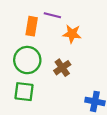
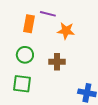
green circle: (27, 60) -> (25, 55), size x0.7
brown cross: (62, 68) -> (57, 62), turned 35

